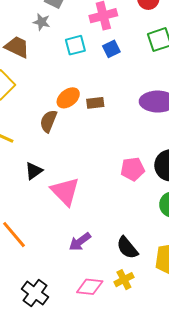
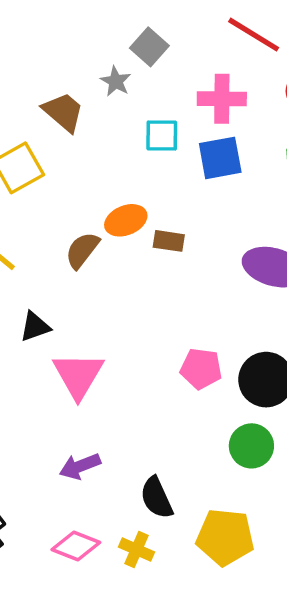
blue square: (111, 49) -> (220, 158), size x1.5
yellow cross: (124, 280) -> (137, 550), turned 36

